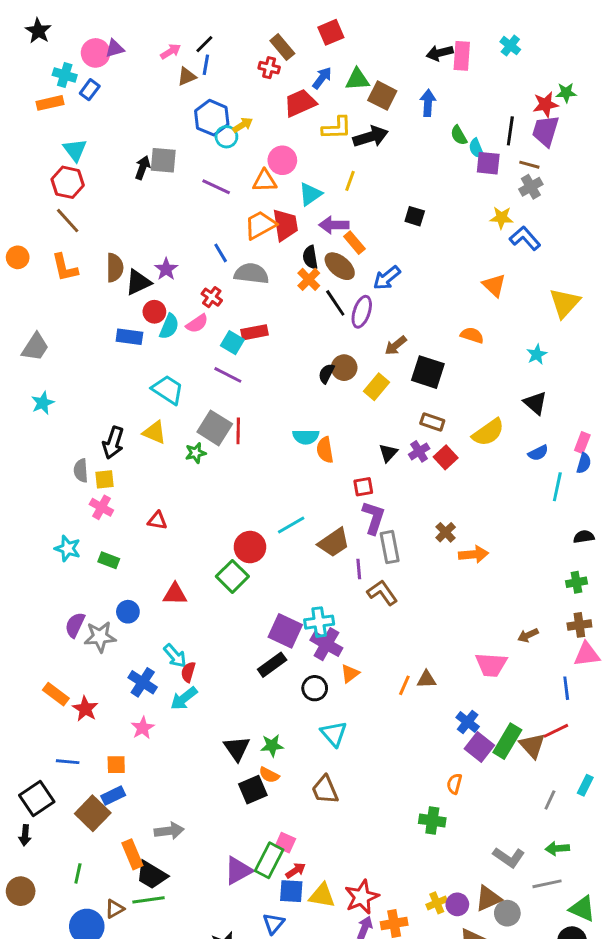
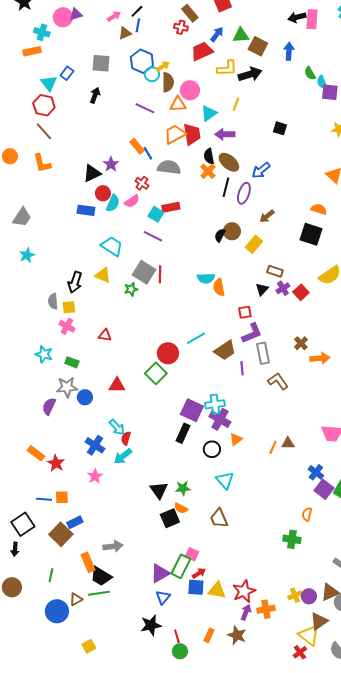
blue rectangle: (90, 90) -> (67, 73), moved
gray square: (163, 160) -> (101, 63), moved
orange rectangle: (354, 243) -> (137, 146), moved
brown semicircle: (115, 268) -> (168, 82), moved
black line: (335, 303) -> (226, 187), turned 48
black square: (428, 372) -> (311, 234), moved
brown rectangle: (432, 422) -> (275, 271), moved
purple L-shape: (374, 518) -> (252, 333), turned 50
brown L-shape: (382, 593) -> (278, 381), moved
gray star: (100, 637) -> (67, 387), moved
black rectangle: (272, 665) -> (183, 433), turned -30
orange square: (116, 765) -> (62, 497), moved
blue triangle: (274, 923) -> (163, 597), moved

